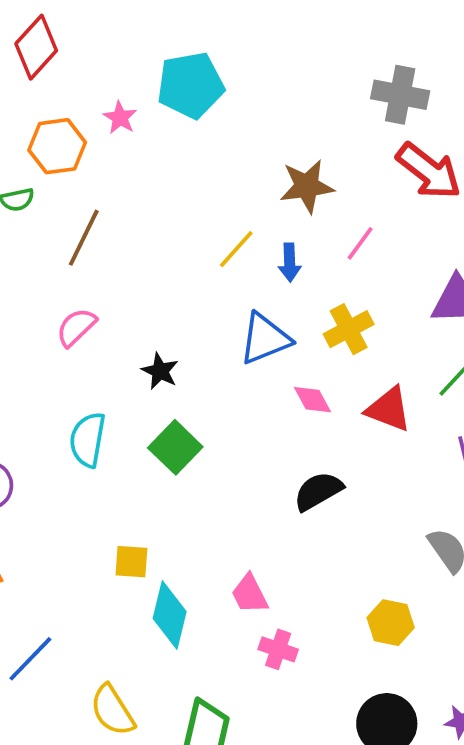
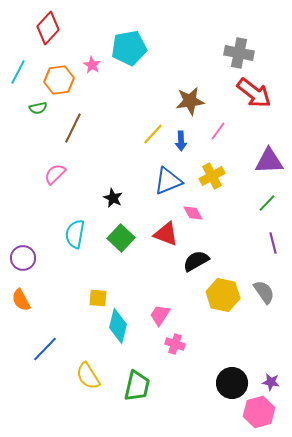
pink semicircle: (76, 327) -> (55, 174), moved
red triangle: (389, 409) -> (166, 234), moved
pink trapezoid: (250, 594) -> (160, 315), turned 60
yellow hexagon: (391, 623) -> (223, 295), moved, size x1.4

